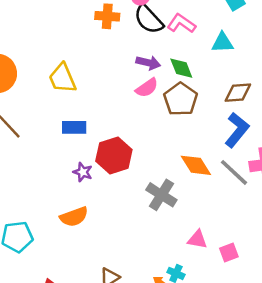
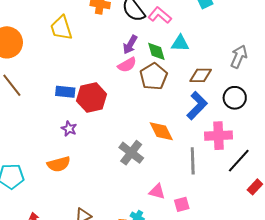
cyan triangle: (222, 43) -> (180, 43), moved
purple arrow: (148, 63) -> (130, 45), turned 102
yellow trapezoid: (62, 78) -> (61, 28), moved
red hexagon: (114, 155) -> (92, 98), moved
gray line: (234, 172) -> (193, 161), moved, turned 40

